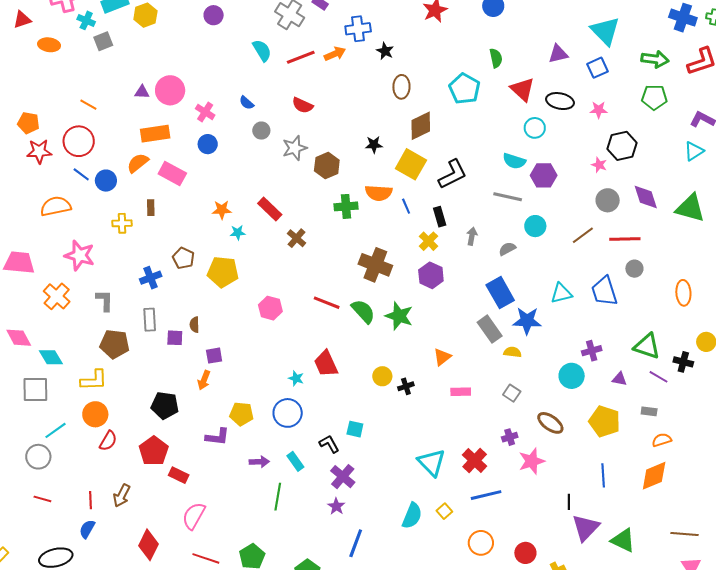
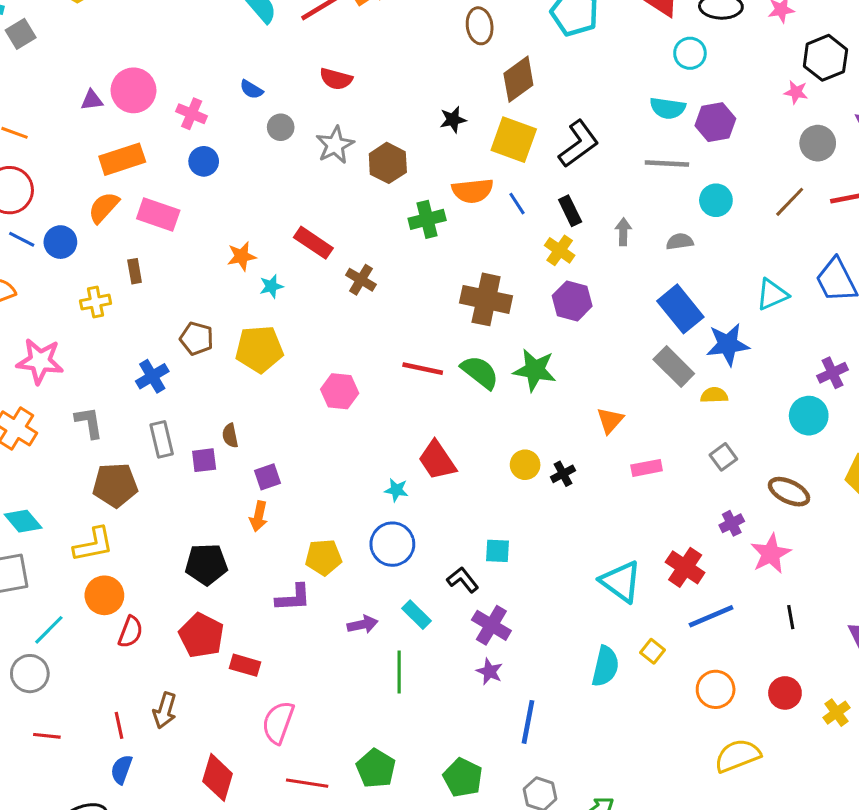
gray semicircle: (507, 249) -> (680, 242), turned 30
gray square: (512, 393) -> (723, 457), turned 30
black line: (569, 502) -> (791, 617), moved

